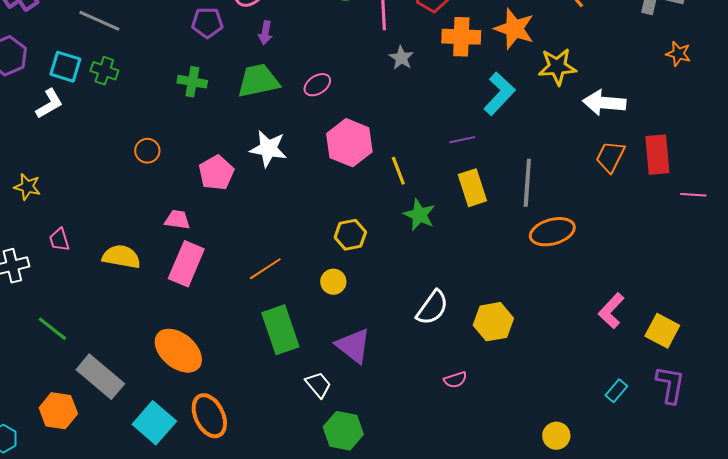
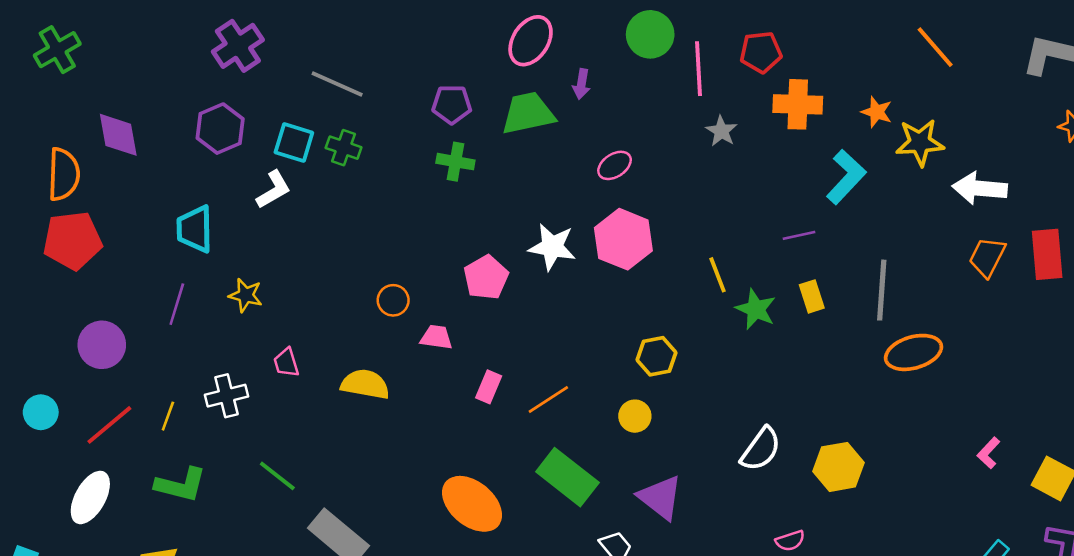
purple pentagon: (207, 23) -> (452, 104), moved
orange star: (514, 29) -> (877, 112), moved, size x0.6
purple arrow: (265, 33) -> (581, 84), moved
green trapezoid: (258, 81) -> (528, 113), moved
pink hexagon: (349, 143) -> (623, 239), moved
orange circle: (147, 151) -> (393, 300), moved
yellow rectangle: (472, 188) -> (812, 296), size x0.7
green star: (419, 215) -> (756, 309), moved
pink rectangle: (186, 264) -> (489, 387), moved, size x0.6
pink L-shape: (611, 311) -> (989, 453), size x0.7
green rectangle: (280, 330) -> (567, 477), turned -33
orange ellipse: (178, 351) -> (472, 504), moved

